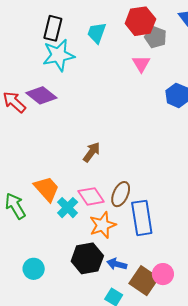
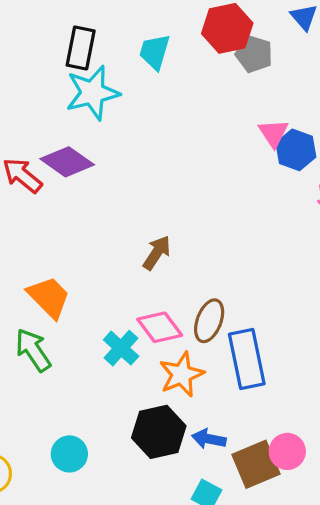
pink triangle: (141, 64) -> (274, 133), moved
orange trapezoid: (47, 189) -> (49, 297), moved
brown square: (144, 281) -> (256, 464), turned 36

